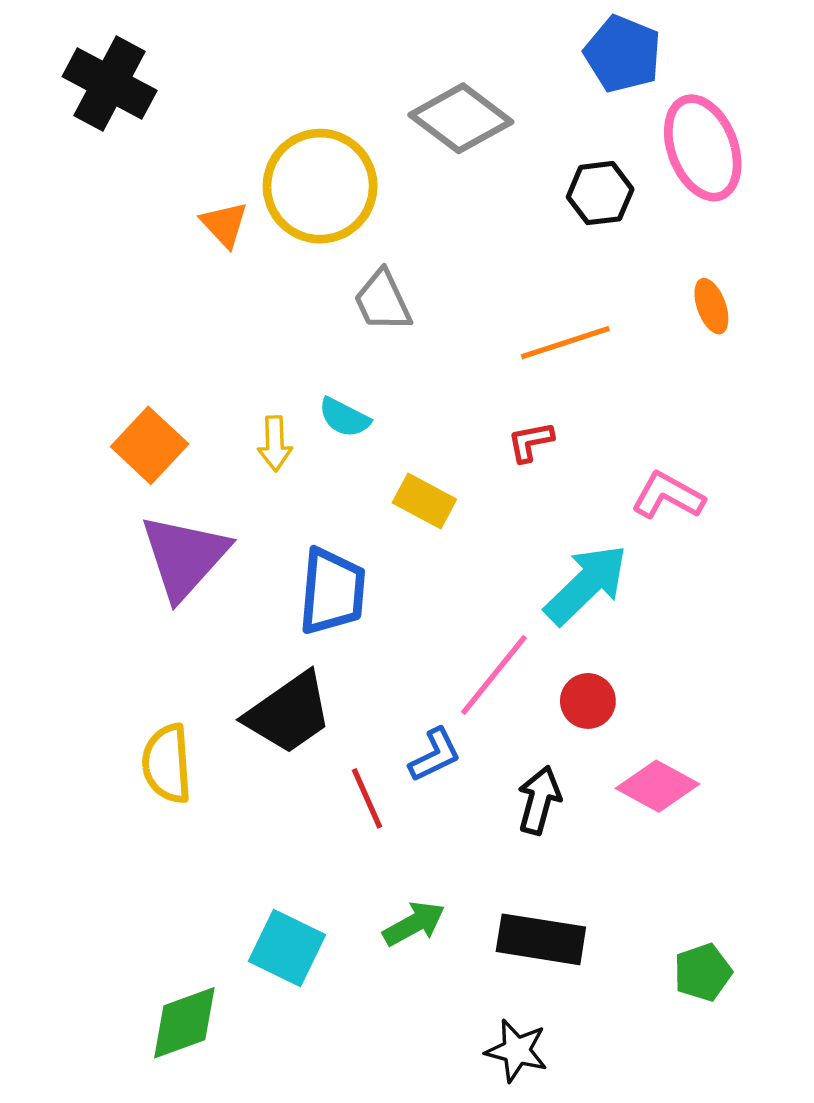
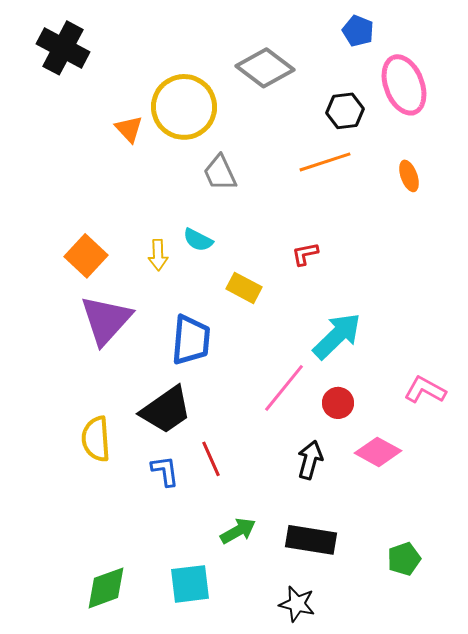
blue pentagon: (623, 54) -> (358, 31), size x0.7
orange line: (565, 343) -> (325, 162), moved
pink L-shape: (668, 496) -> (425, 390), moved
blue L-shape: (435, 755) -> (165, 471), moved, turned -72
cyan square: (287, 948) -> (190, 584), moved, turned -33

